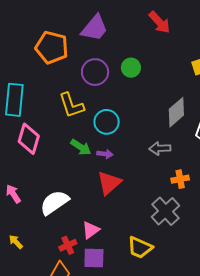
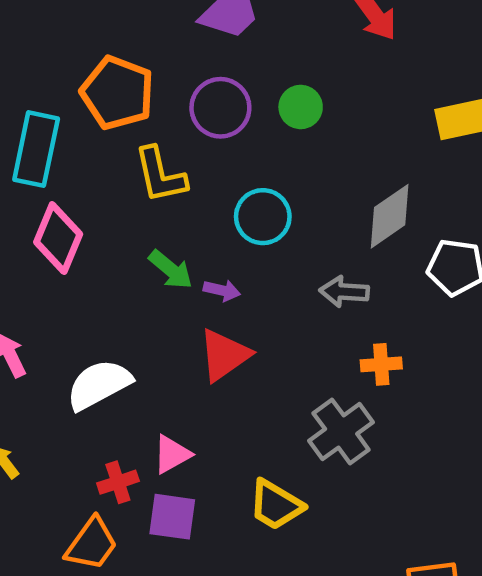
orange pentagon: (52, 47) -> (117, 93), moved
cyan circle: (107, 122) -> (263, 217), moved

